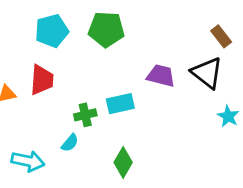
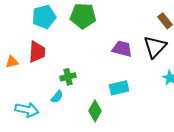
black triangle: (207, 73) -> (155, 47), turned 35
cyan rectangle: (120, 104) -> (119, 88), moved

